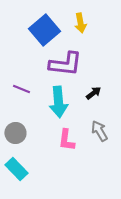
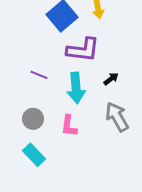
gray arrow: (99, 131) -> (117, 117), size x1.4
pink L-shape: (66, 140) -> (69, 126), moved

